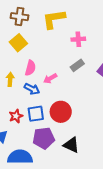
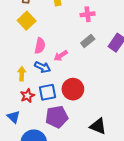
yellow arrow: (10, 79) -> (22, 74), moved
black triangle: (71, 145) -> (98, 126), moved

